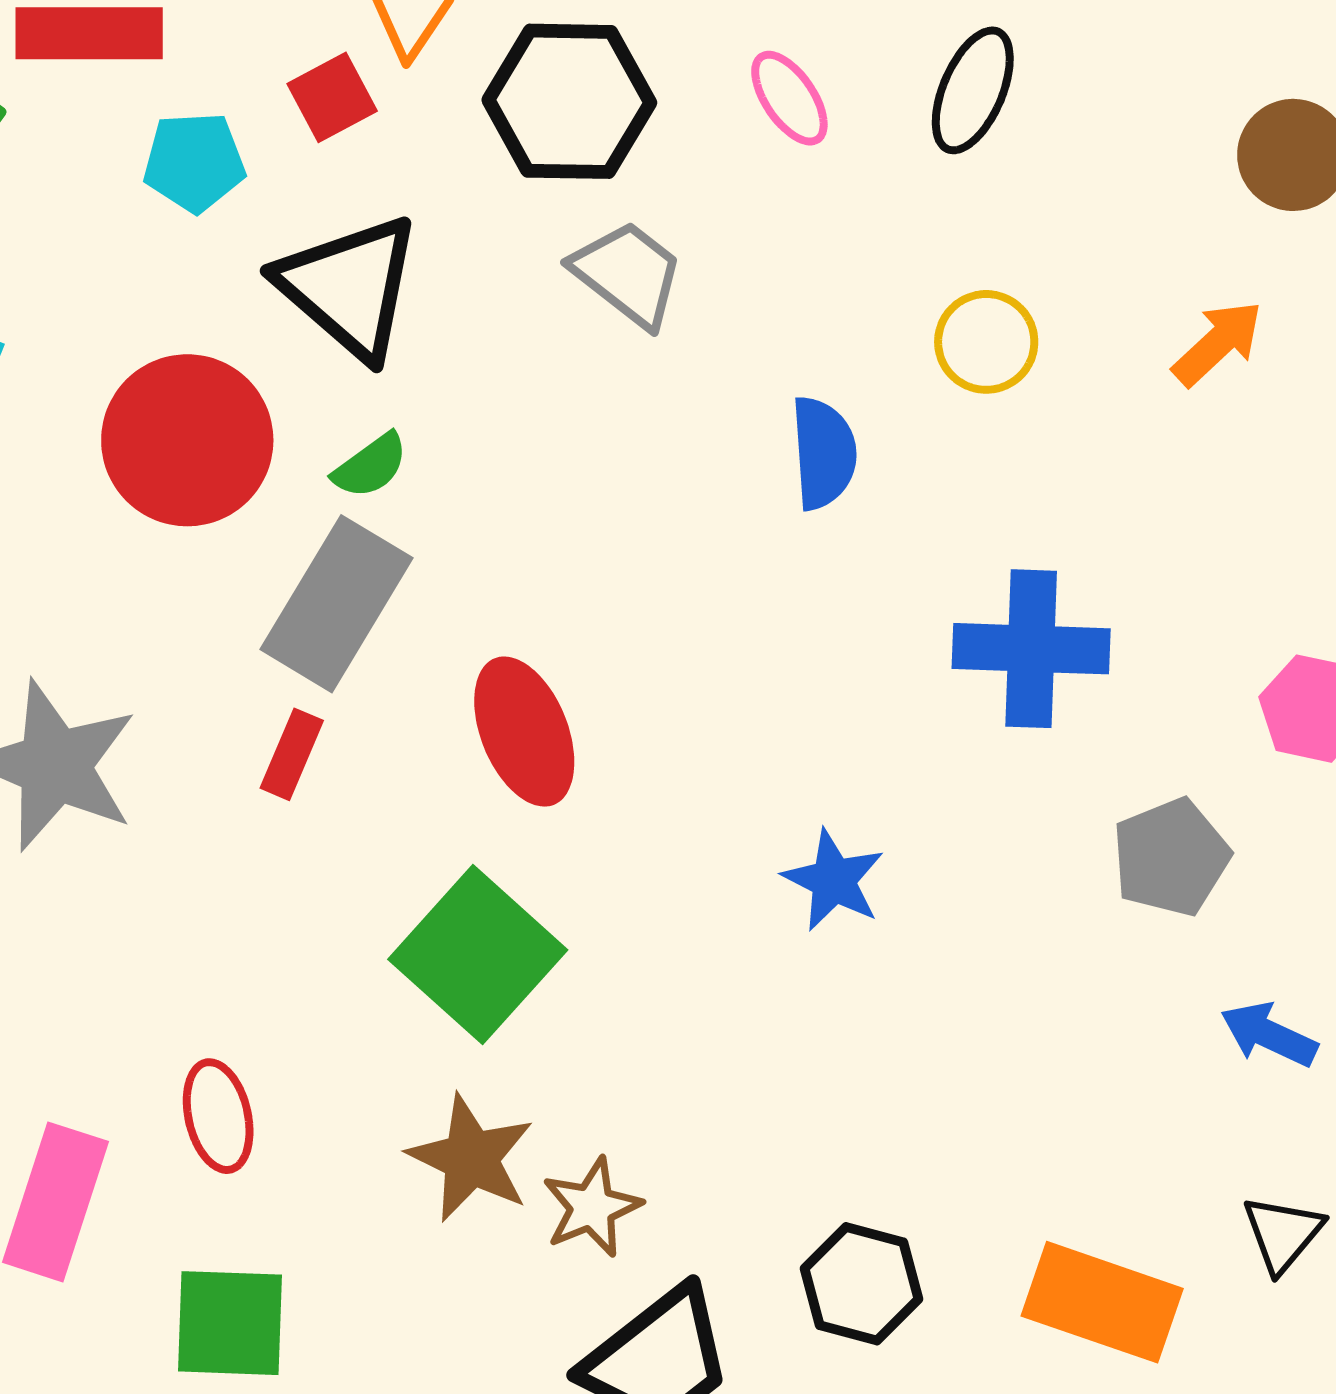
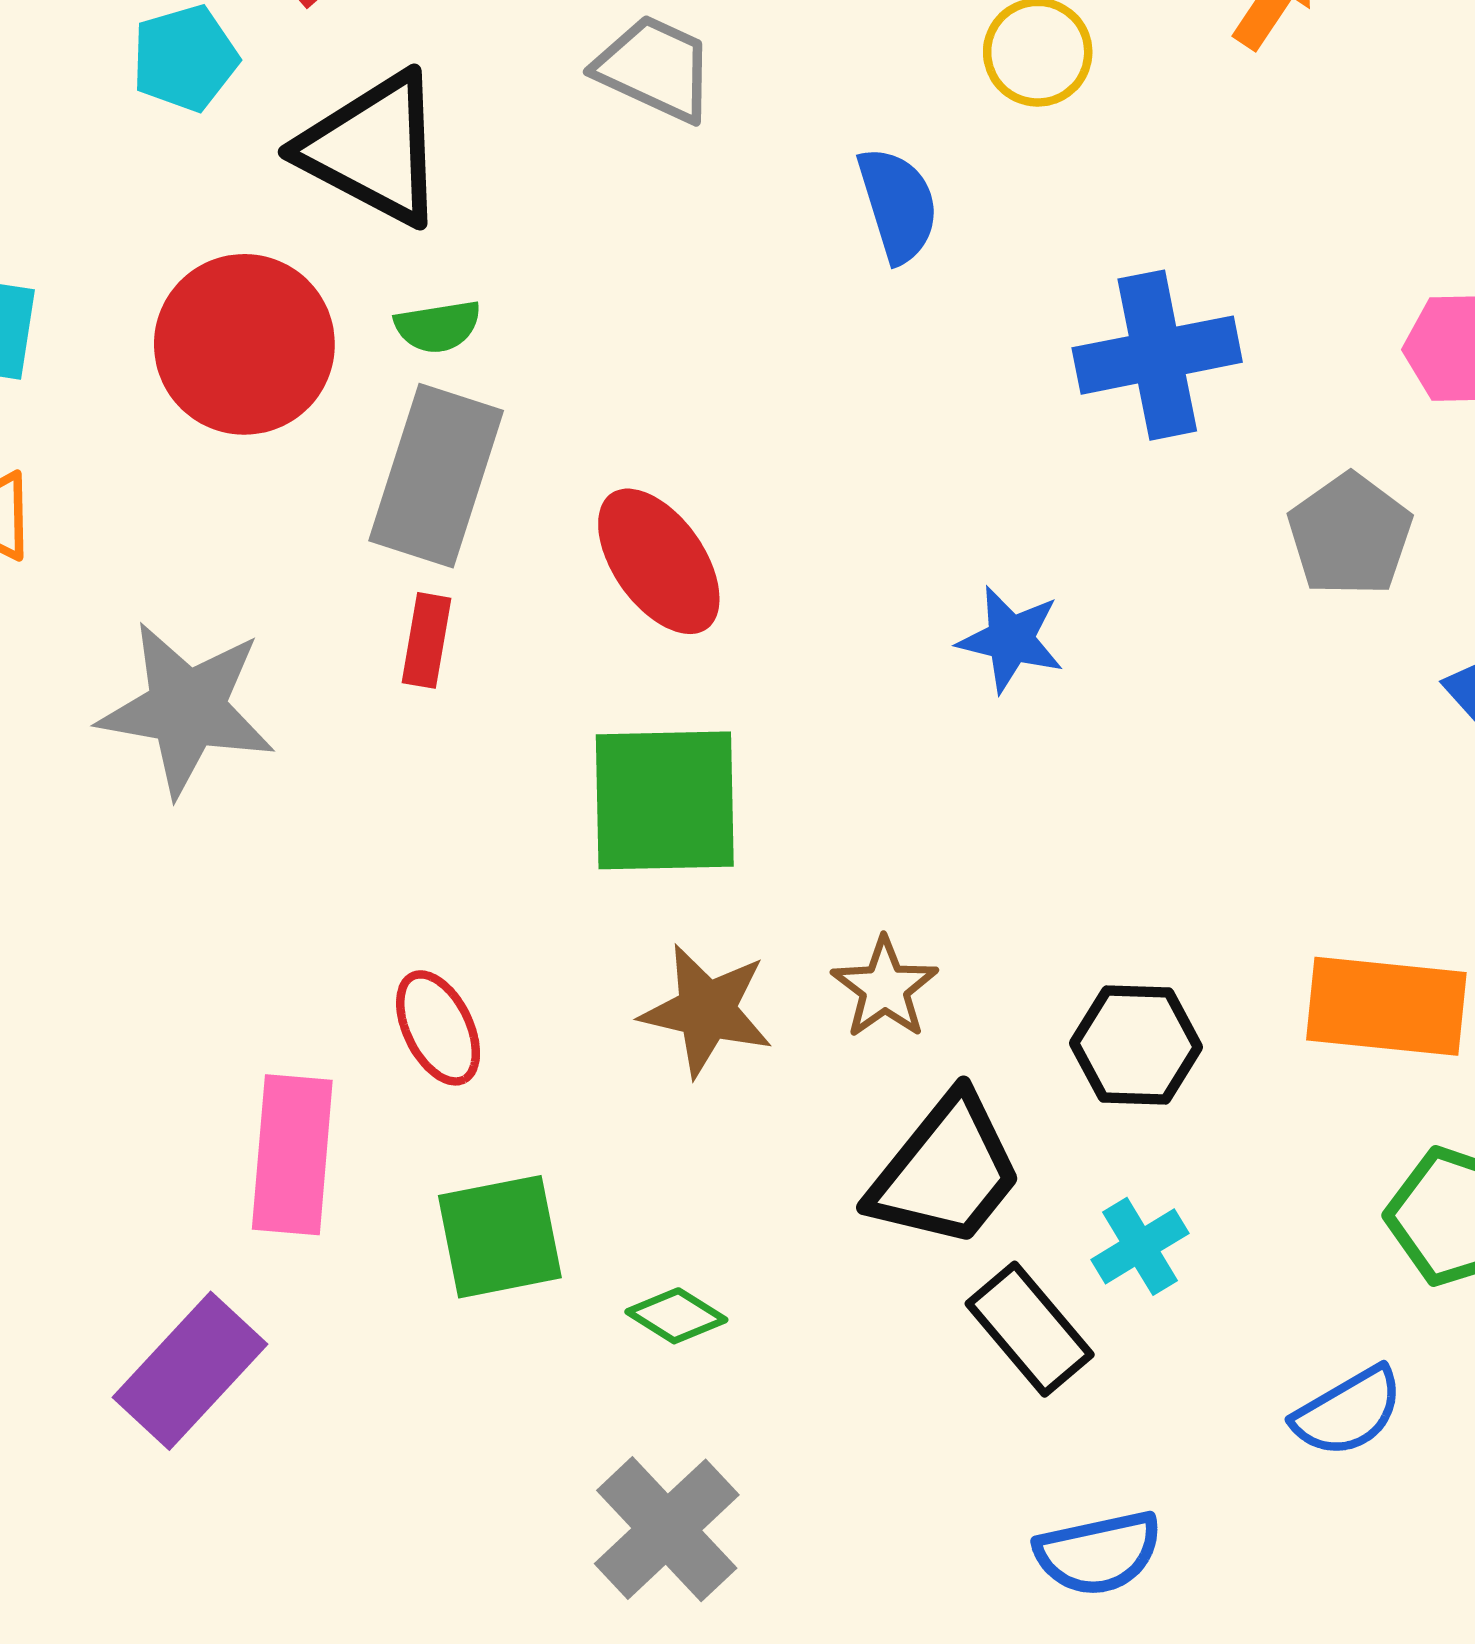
green semicircle: (371, 466) -> (438, 327), turned 40
green square: (478, 955) -> (665, 800), turned -30
brown star: (592, 1207) -> (885, 988), moved

